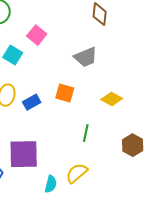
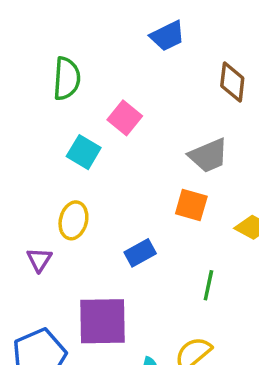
orange square: (65, 93) -> (191, 205), moved
blue rectangle: (32, 102) -> (140, 253), moved

